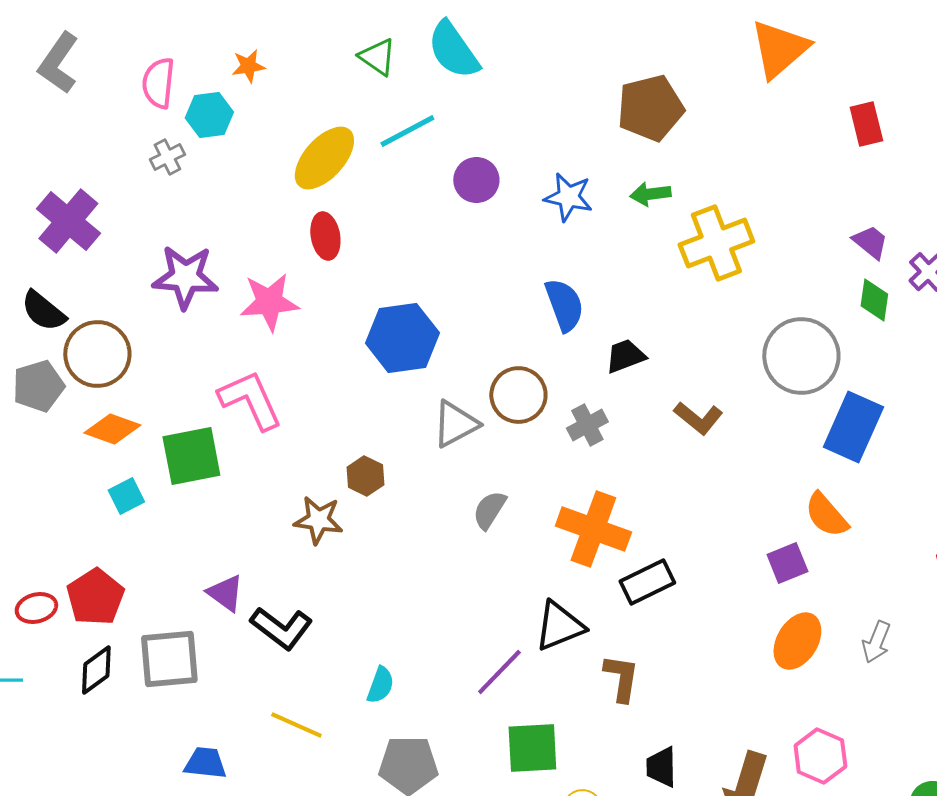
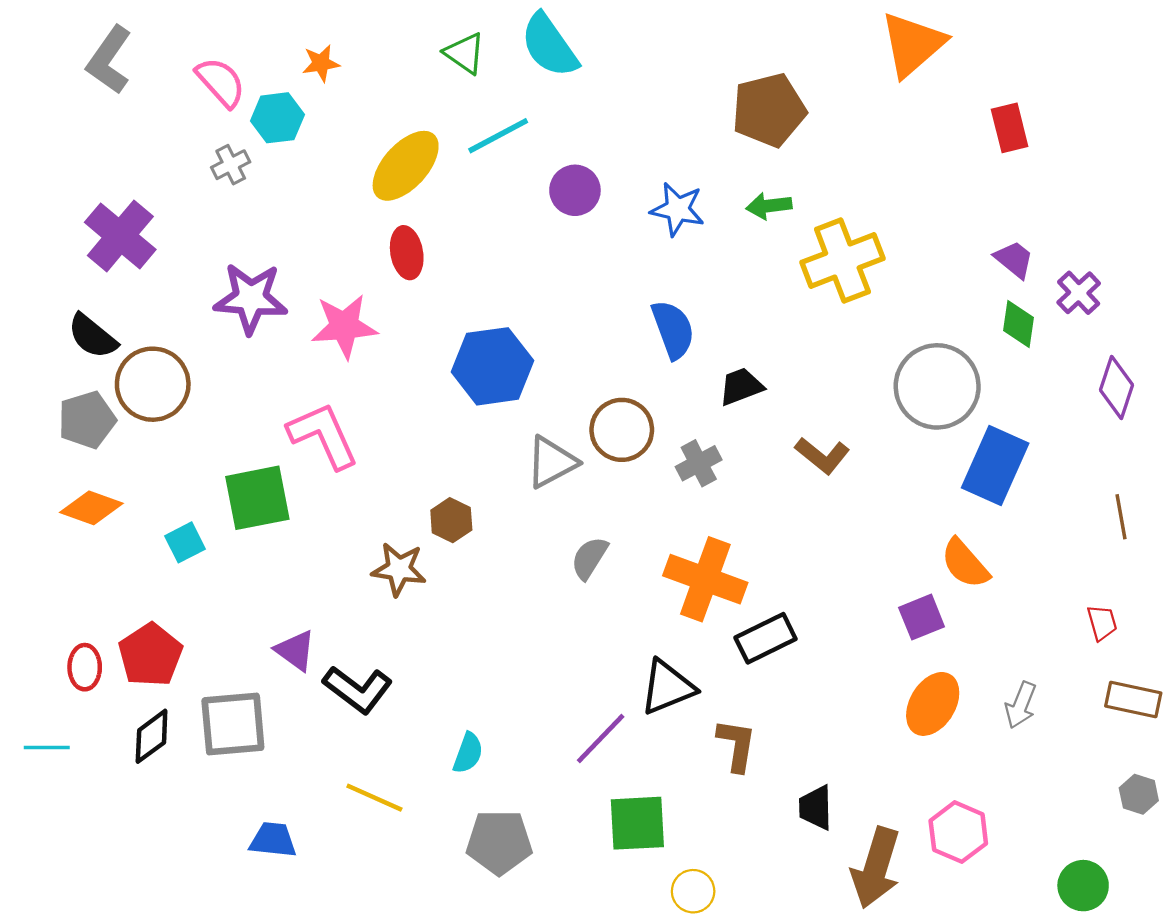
pink semicircle: (158, 83) -> (221, 82), turned 132
orange diamond: (112, 429) -> (91, 508), moved
red ellipse: (36, 608) -> (85, 667), turned -75
black trapezoid: (661, 767) -> (816, 808), moved

